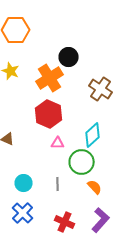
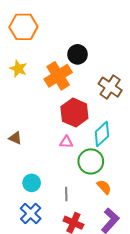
red hexagon: (49, 114) -> (74, 113), moved
gray line: (58, 184) -> (66, 194), moved

